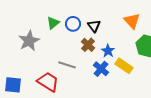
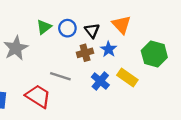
orange triangle: (132, 21) -> (121, 25), moved
brown cross: (88, 45) -> (85, 53), turned 32
blue star: (108, 51) -> (109, 49), moved

